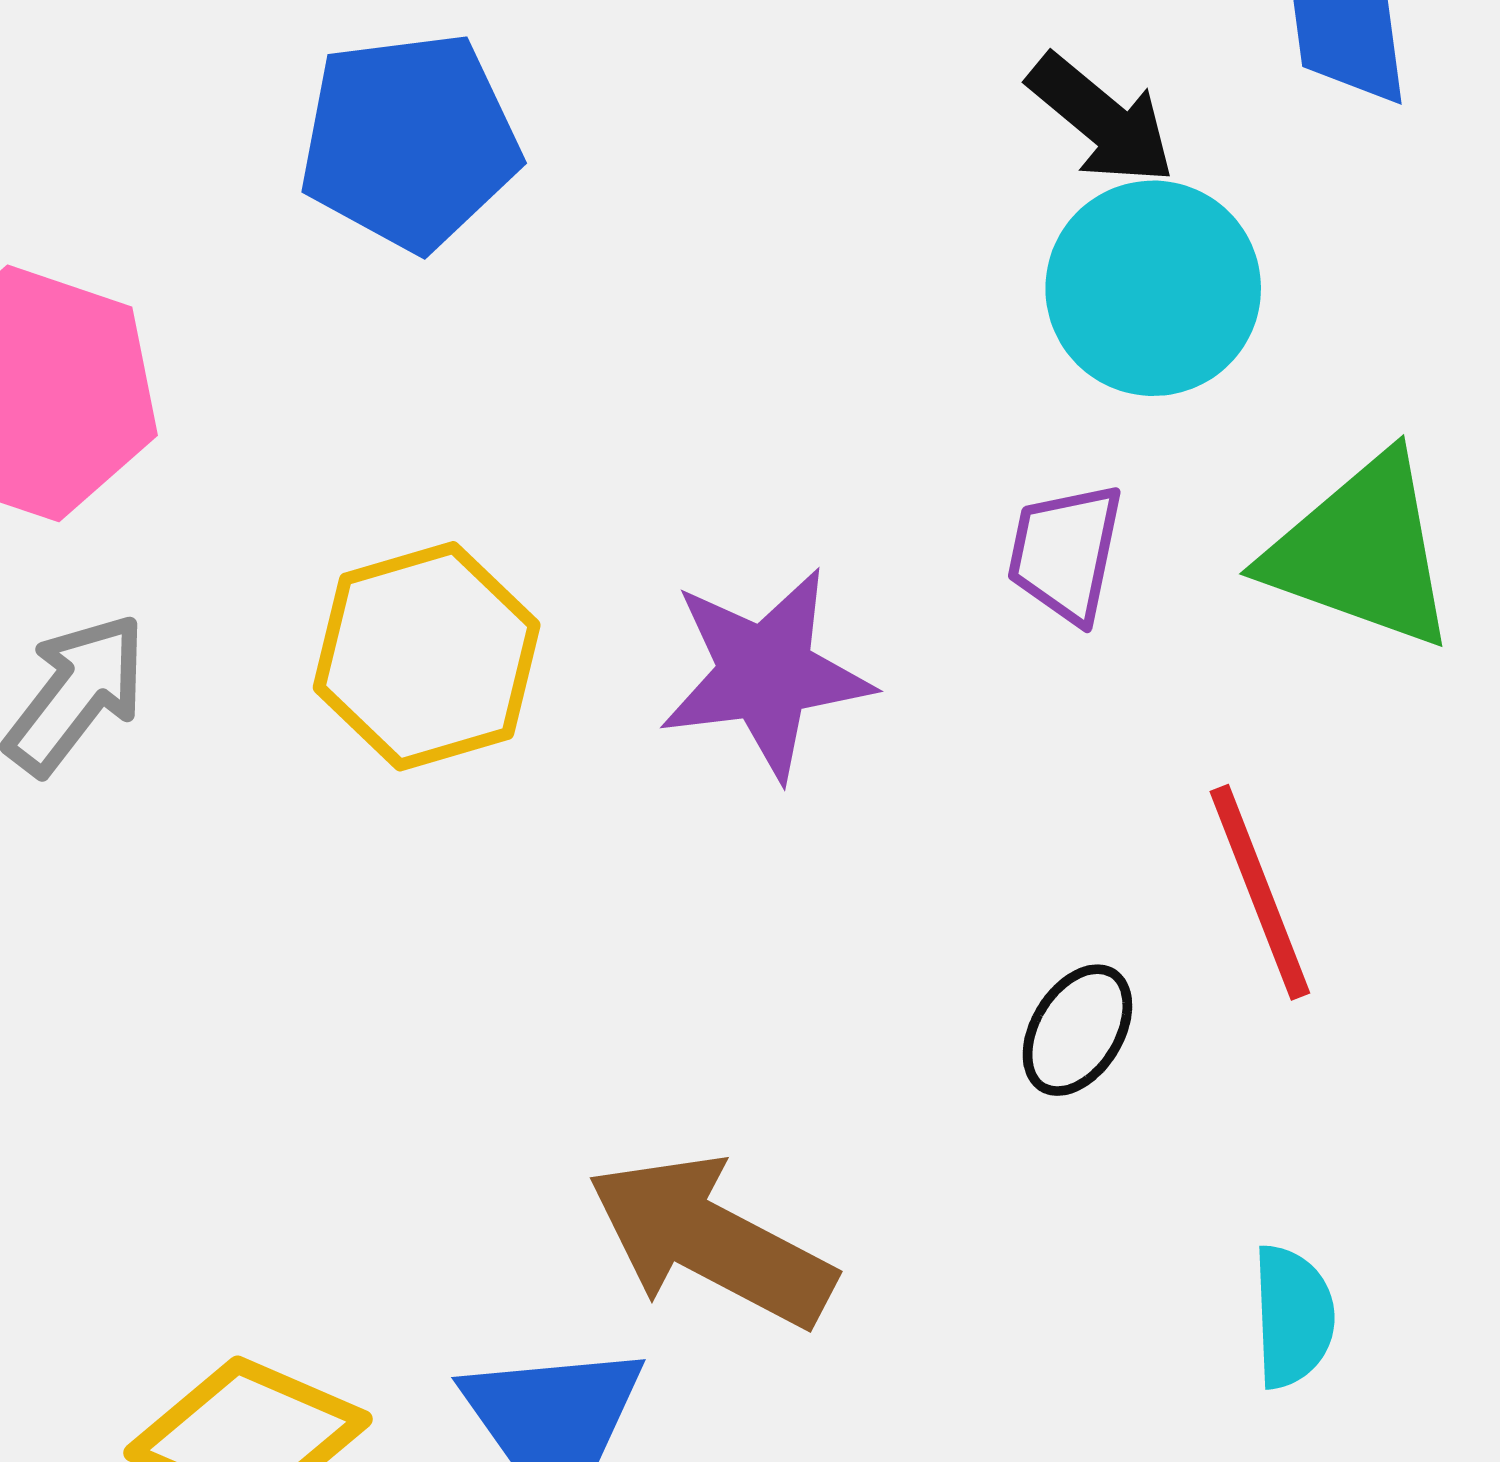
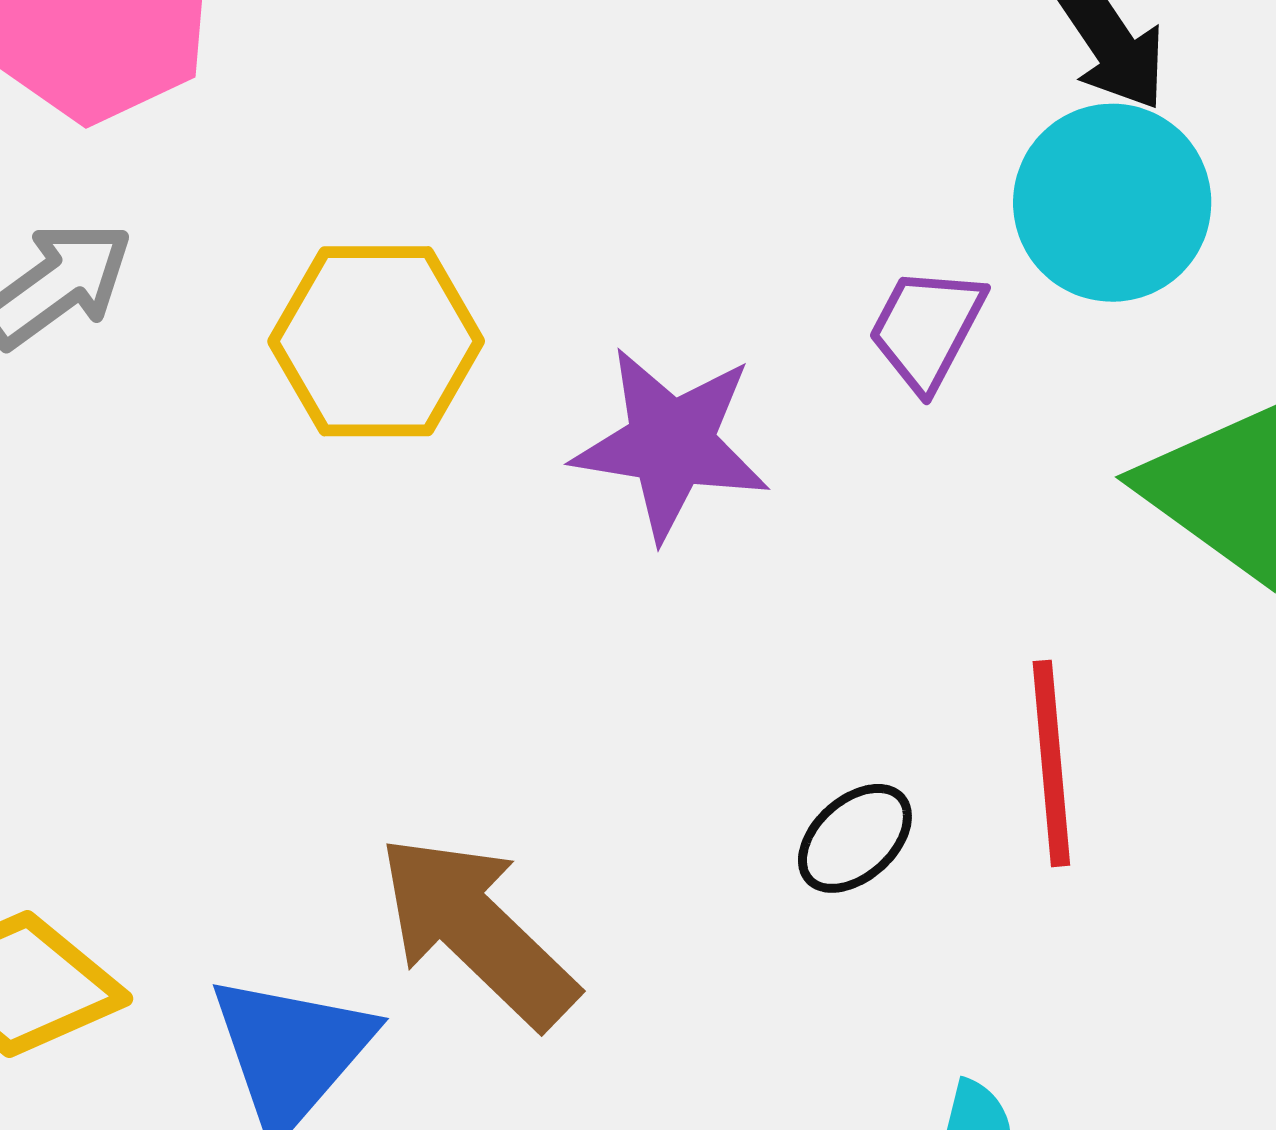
purple trapezoid: (1065, 553) -> (927, 328), moved

